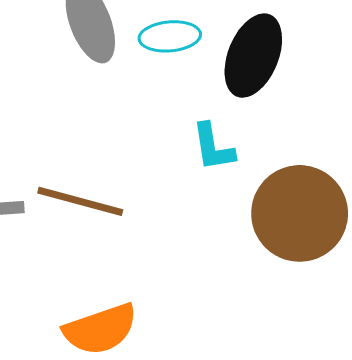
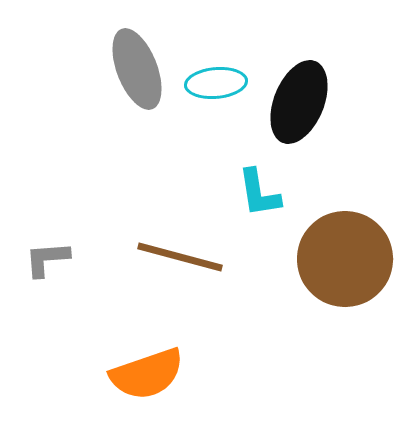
brown line: (80, 201) -> (180, 257), moved

